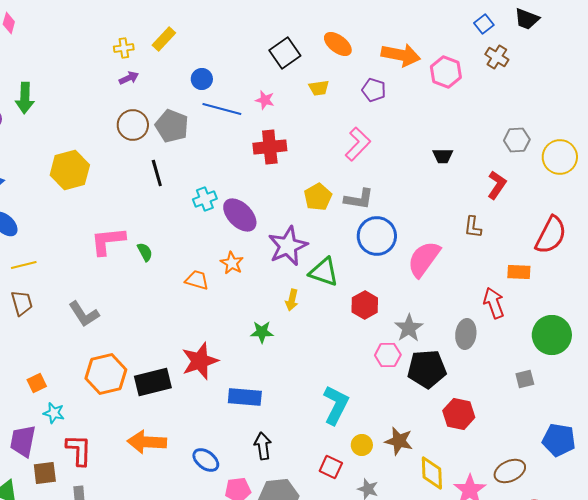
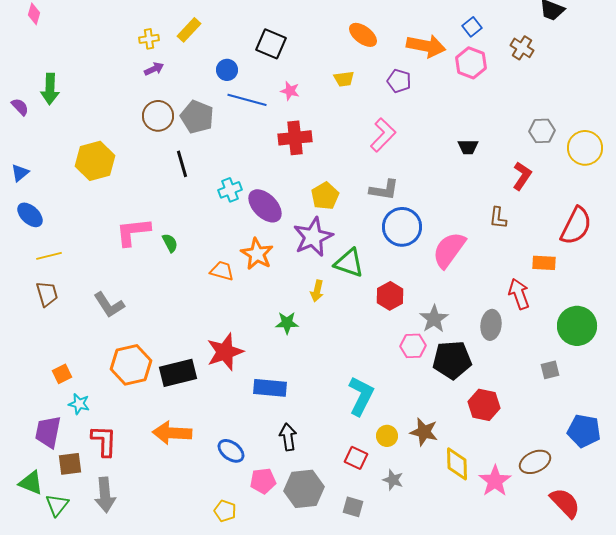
blue square: (484, 24) -> (472, 27), moved
black square: (285, 53) -> (271, 44), moved, turned -32
yellow pentagon: (318, 197) -> (325, 196), moved
orange star: (232, 263) -> (257, 254), size x1.4

